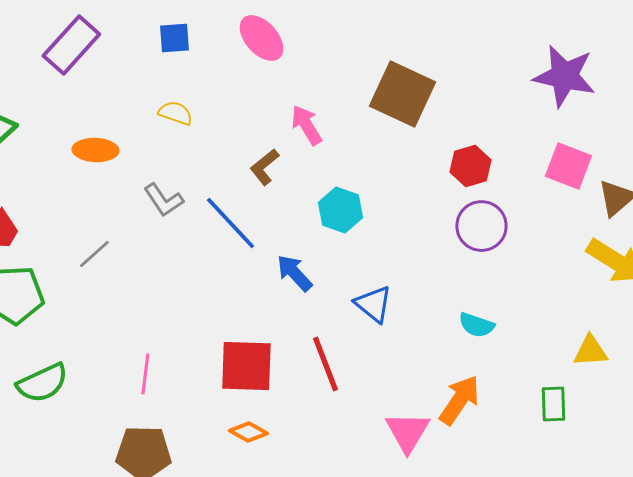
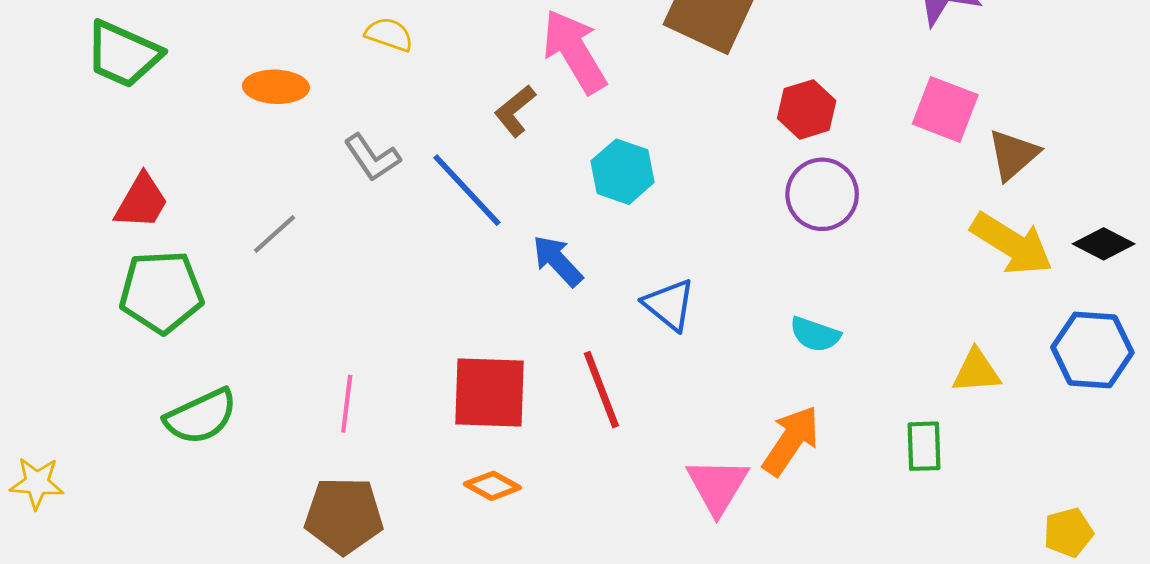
pink arrow: (306, 125) -> (574, 51), size x1.5

